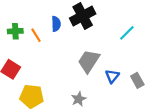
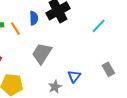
gray trapezoid: (89, 61) -> (42, 53), moved
blue triangle: (112, 76) -> (74, 76), moved

